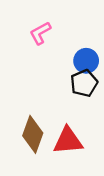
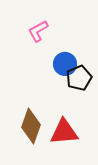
blue circle: (86, 61) -> (65, 64), moved

